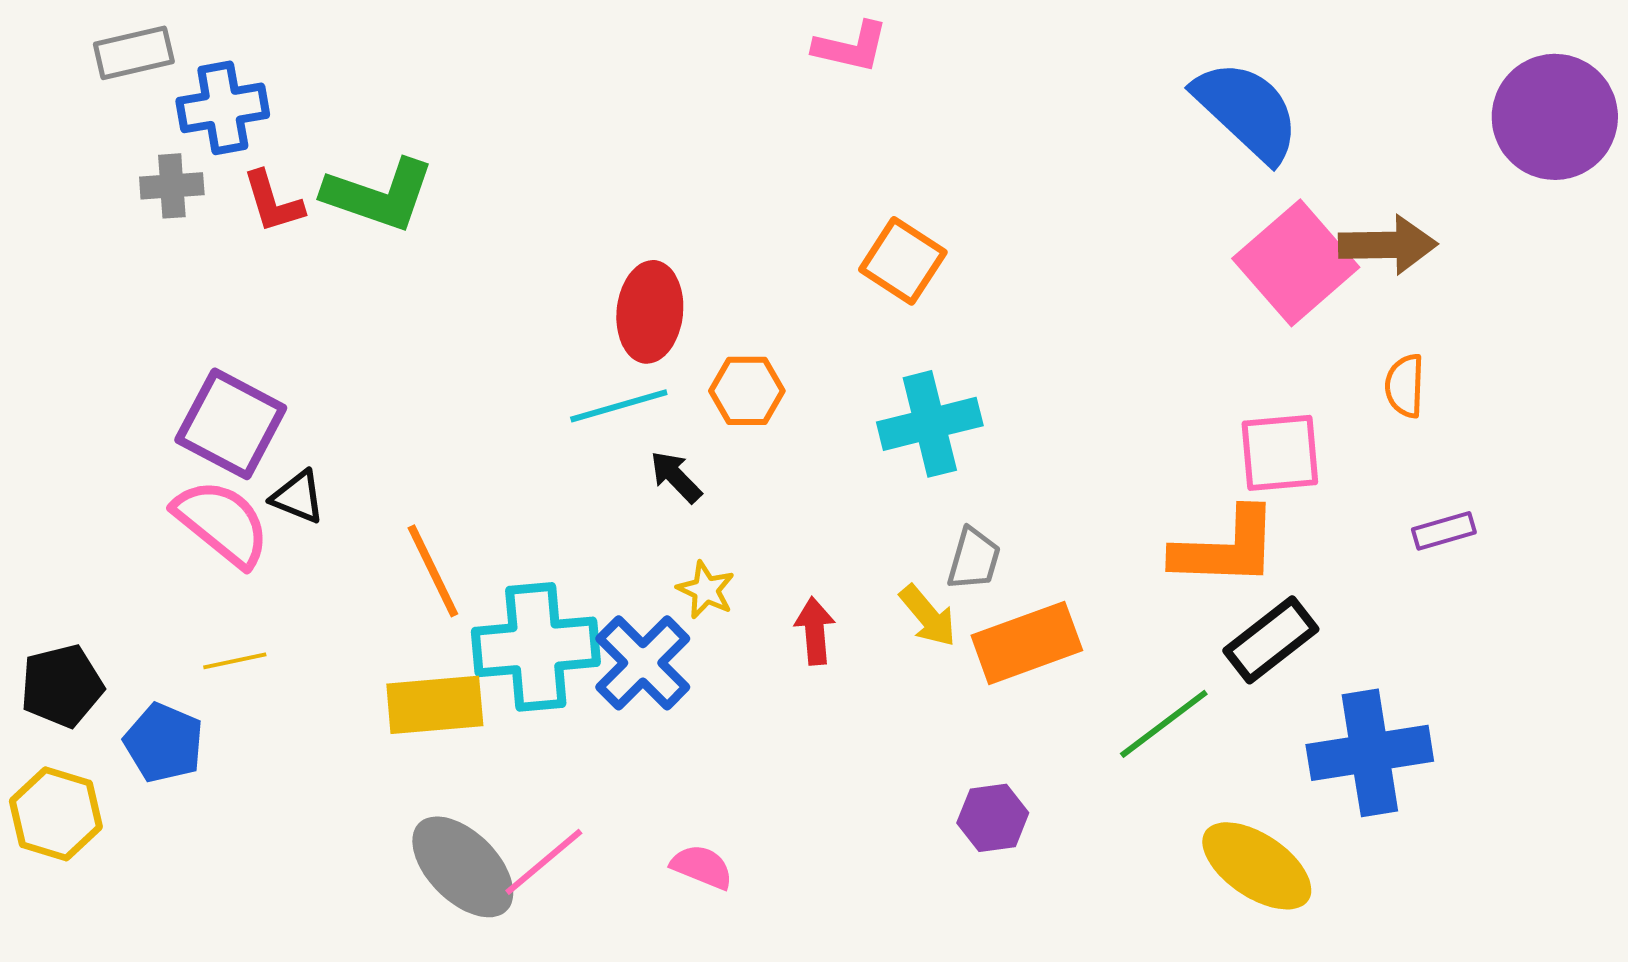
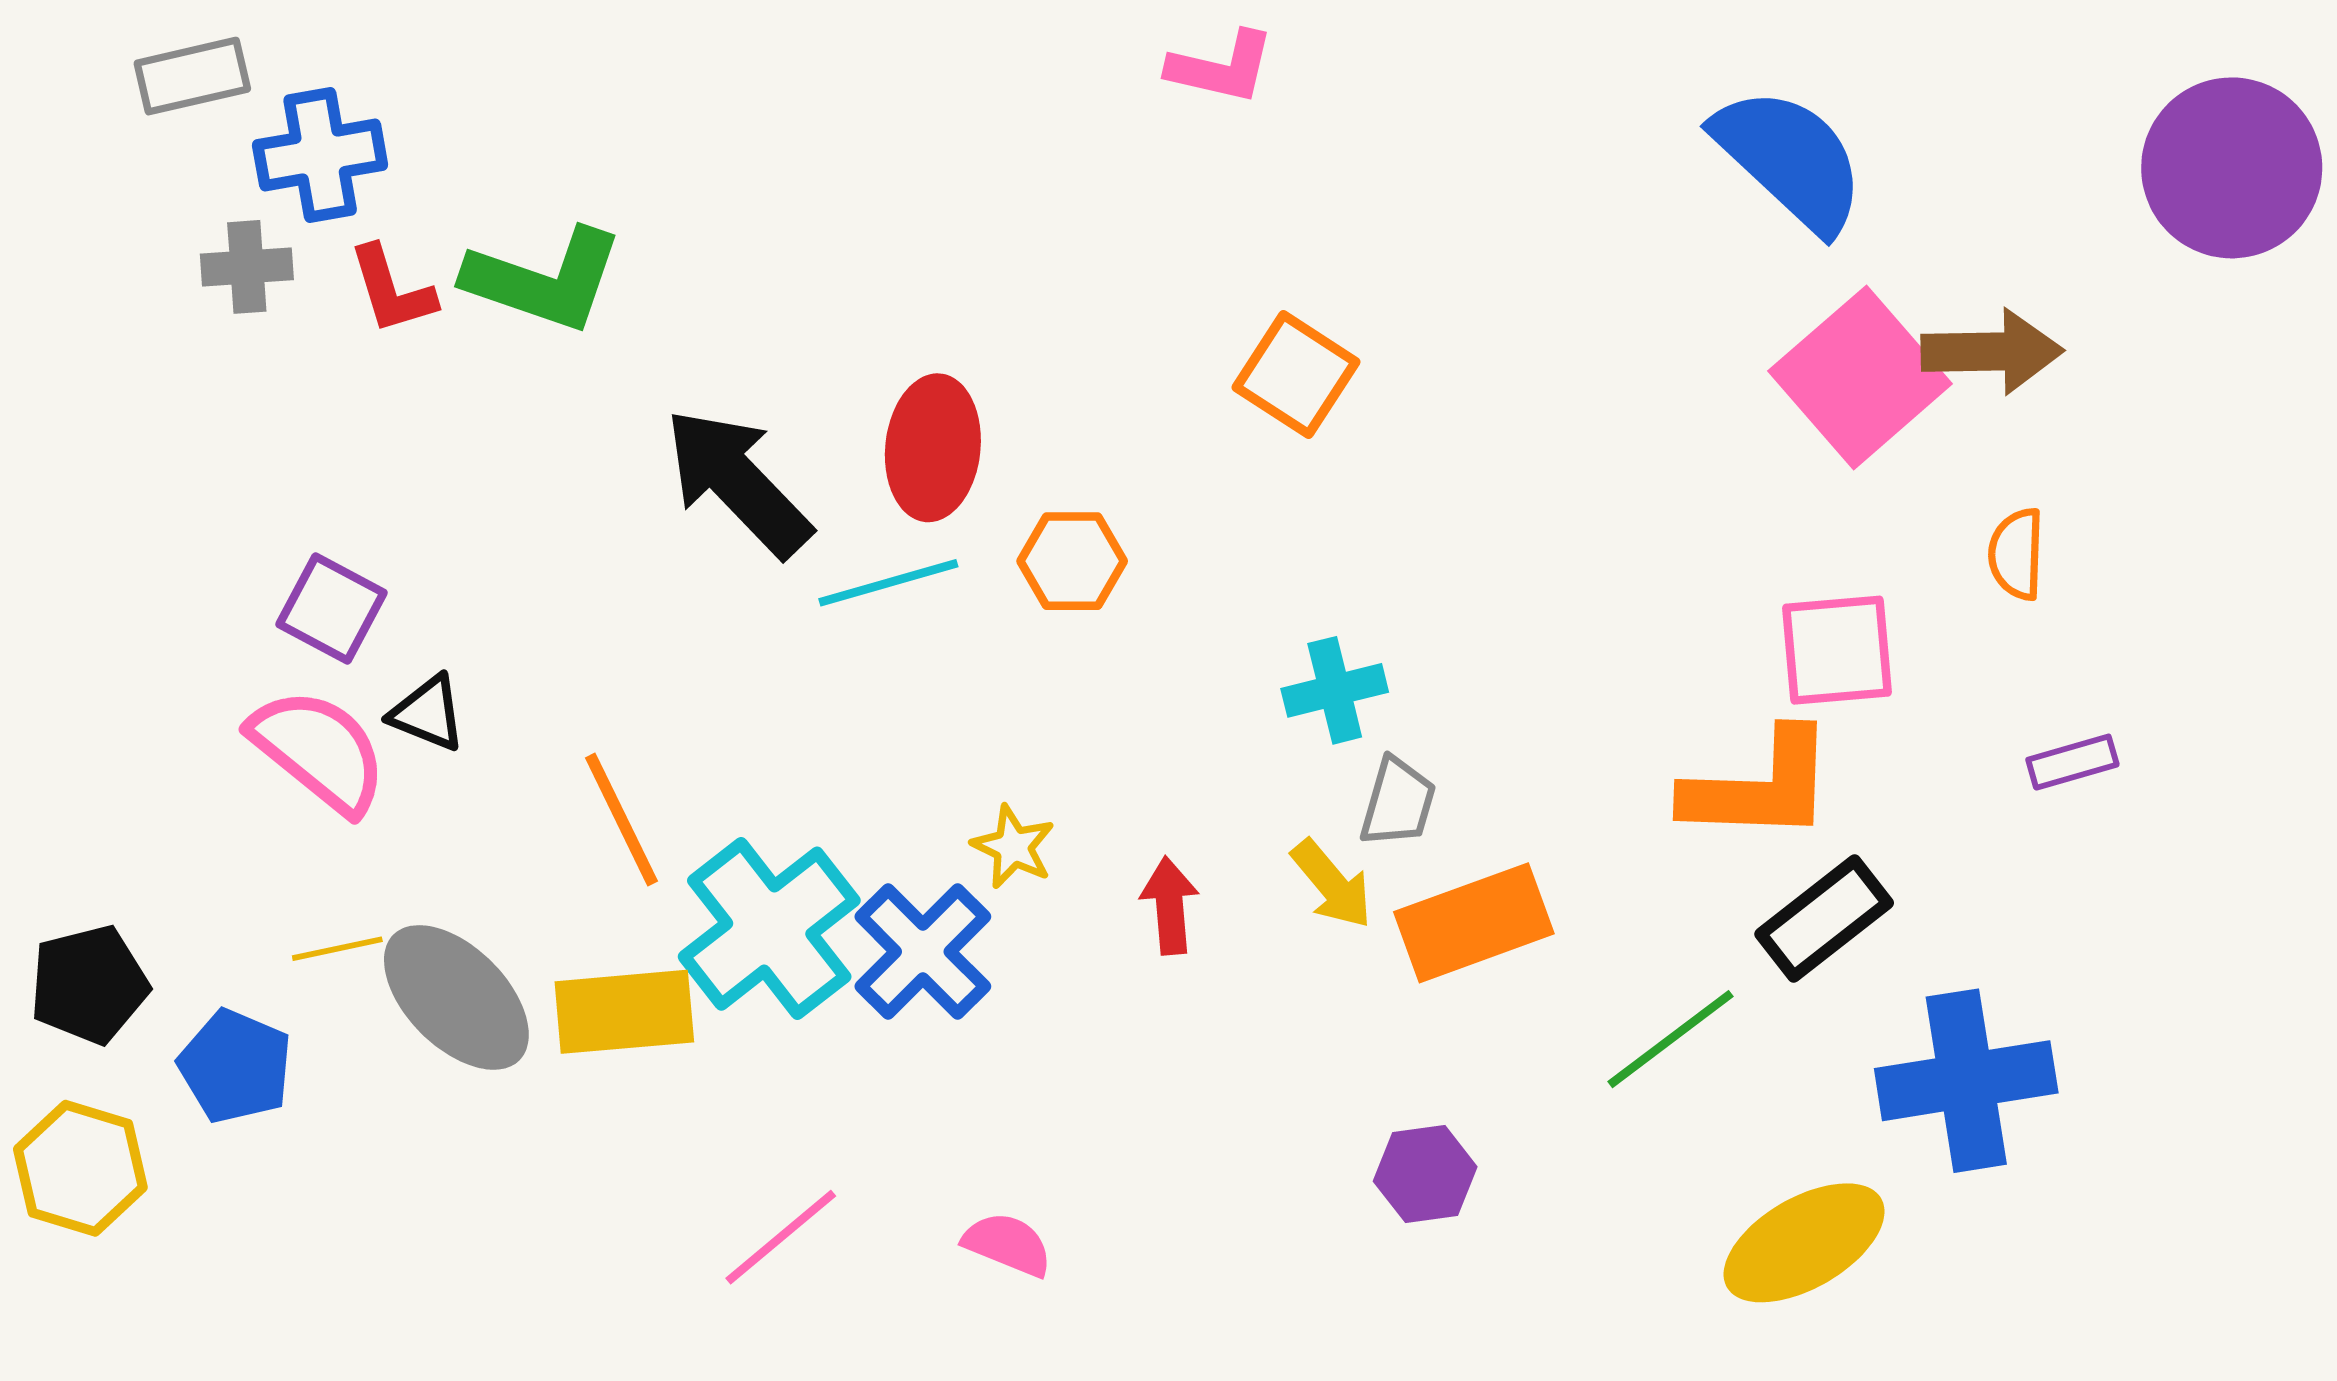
purple square: (231, 424) -> (332, 609), size x0.7
cyan cross: (930, 424) -> (1335, 690), moved, size x0.7
black arrow: (676, 477) -> (738, 482), moved, size x2.0
cyan cross: (536, 647) -> (769, 929), turned -33
yellow ellipse: (1257, 866) -> (1804, 1243), turned -64
gray ellipse: (463, 867) -> (456, 997), moved

